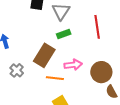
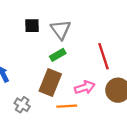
red line: (97, 27) -> (103, 56), moved
green rectangle: (64, 34) -> (58, 55), moved

